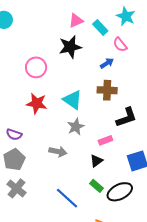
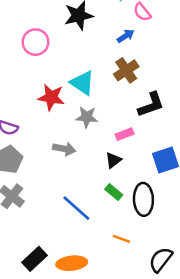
brown cross: (107, 90) -> (126, 70), turned -36
red star: (37, 103) -> (51, 97), moved
gray star: (76, 127) -> (87, 117), turned 30
black ellipse: (120, 192) -> (143, 199), turned -65

